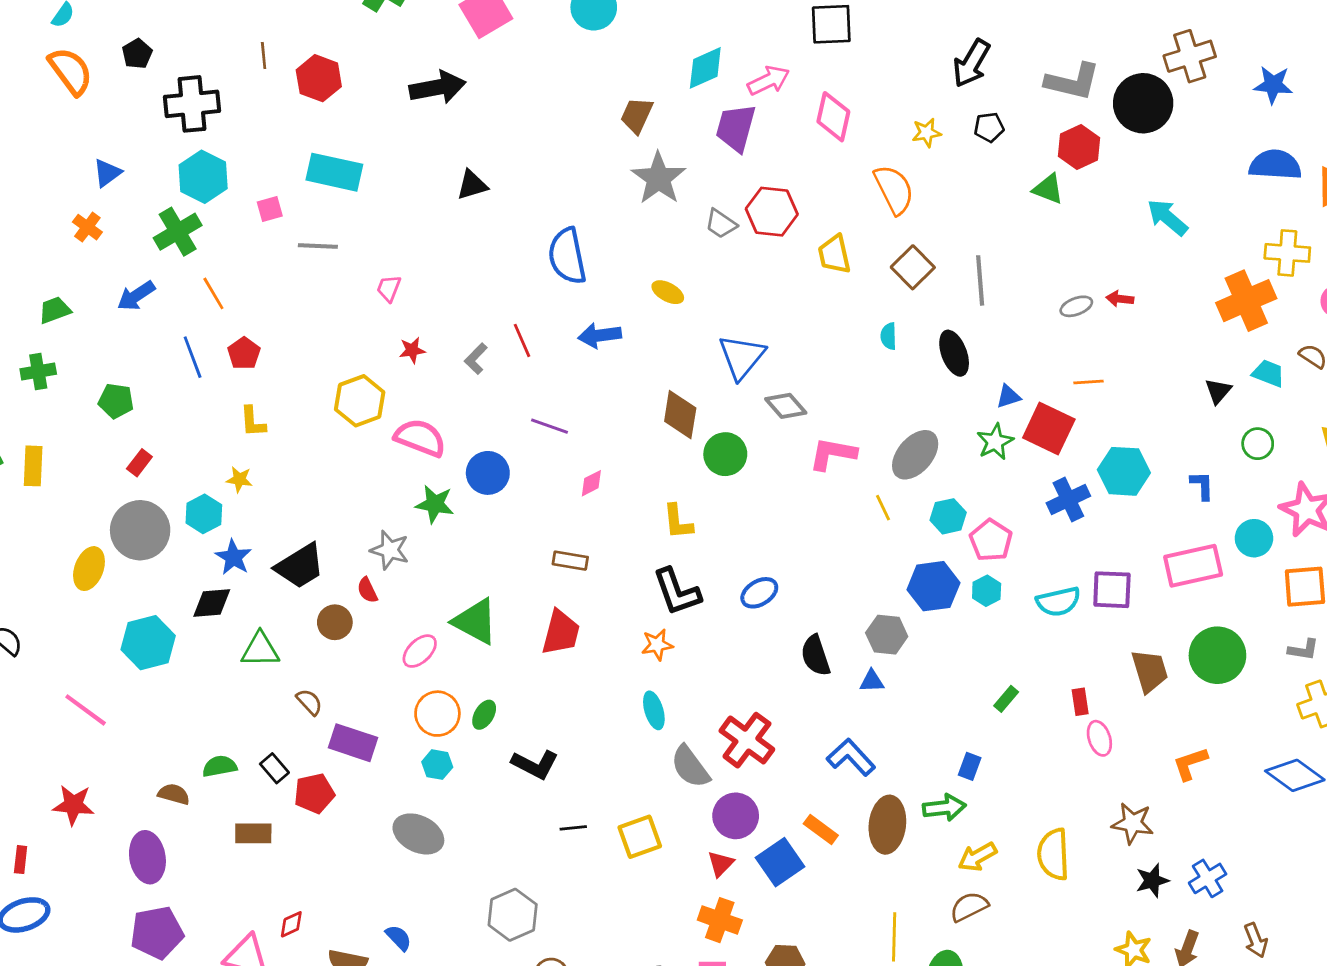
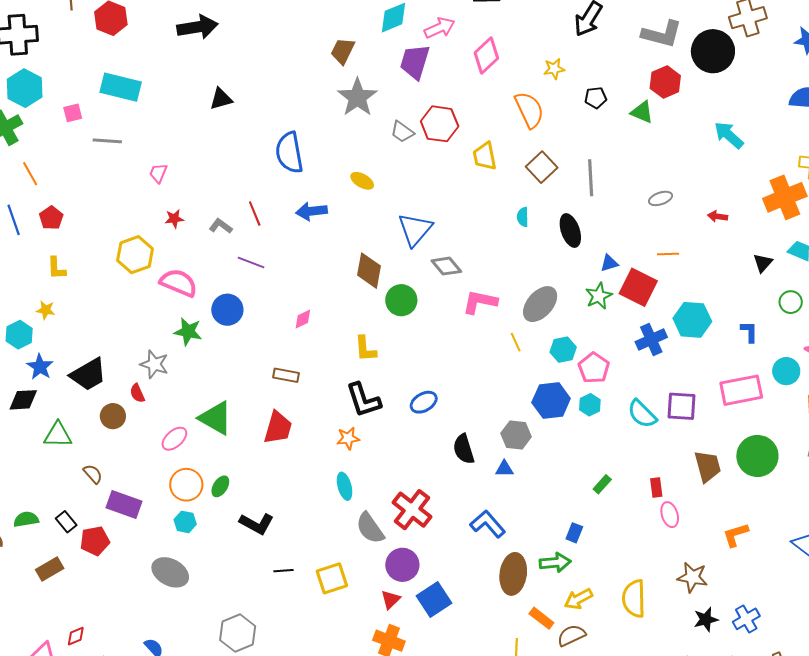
pink diamond: (833, 117) -> (486, 55), turned 33
black pentagon: (989, 127) -> (596, 98), moved
red arrow: (1120, 299) -> (718, 216), moved
gray L-shape: (476, 359) -> (221, 226), turned 80
purple line: (550, 426) -> (251, 262), moved
cyan semicircle: (1058, 602) -> (642, 414), turned 56
orange rectangle: (821, 830) -> (541, 618), moved
brown rectangle: (253, 833) -> (50, 569), turned -32

